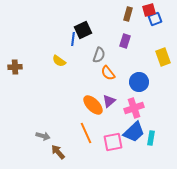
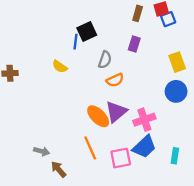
orange semicircle: (108, 73) -> (115, 80), turned -77
blue circle: (139, 82) -> (176, 91), moved
purple triangle: (109, 101) -> (116, 112), size x1.5
cyan rectangle: (151, 138) -> (175, 156), moved

